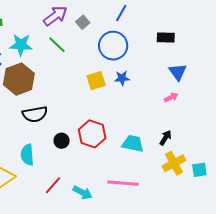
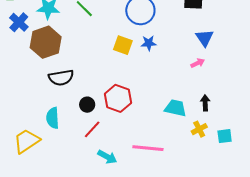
yellow square: (96, 81) -> (123, 45), turned 36
black arrow: (166, 138) -> (205, 103), moved, turned -35
cyan trapezoid: (133, 144) -> (175, 108), moved
yellow cross: (174, 163) -> (199, 129), size x0.7
red line: (53, 185) -> (92, 129), moved

